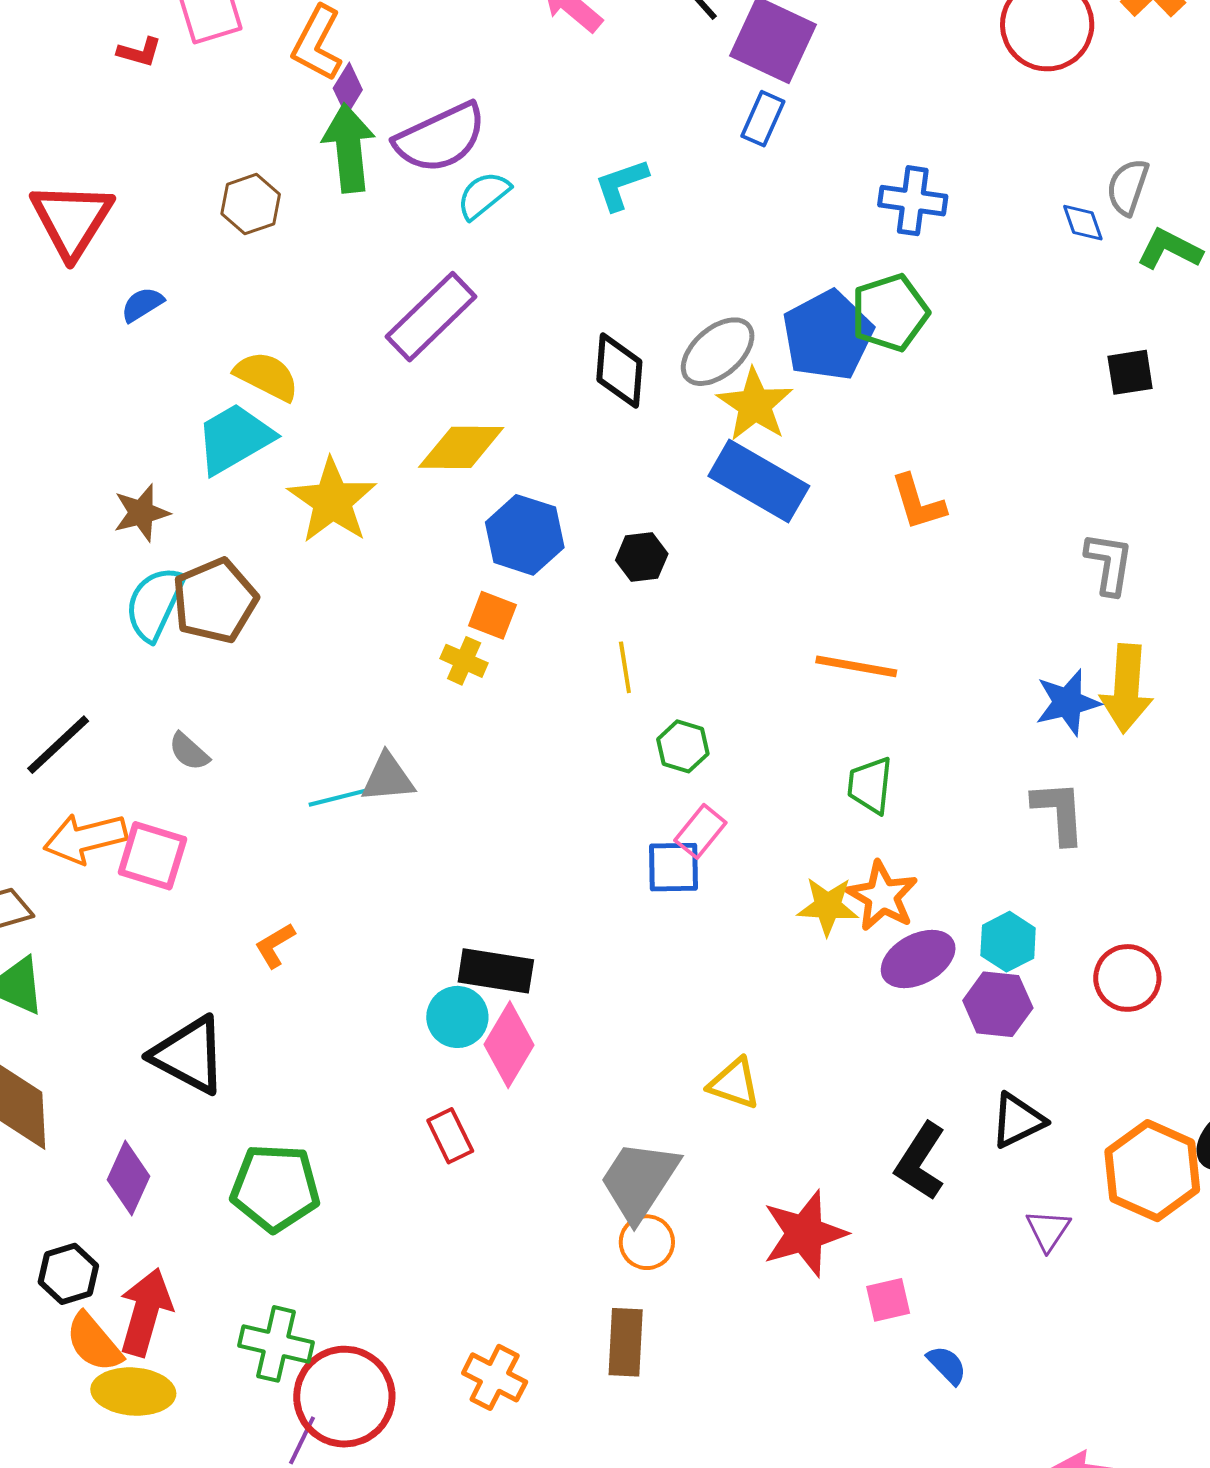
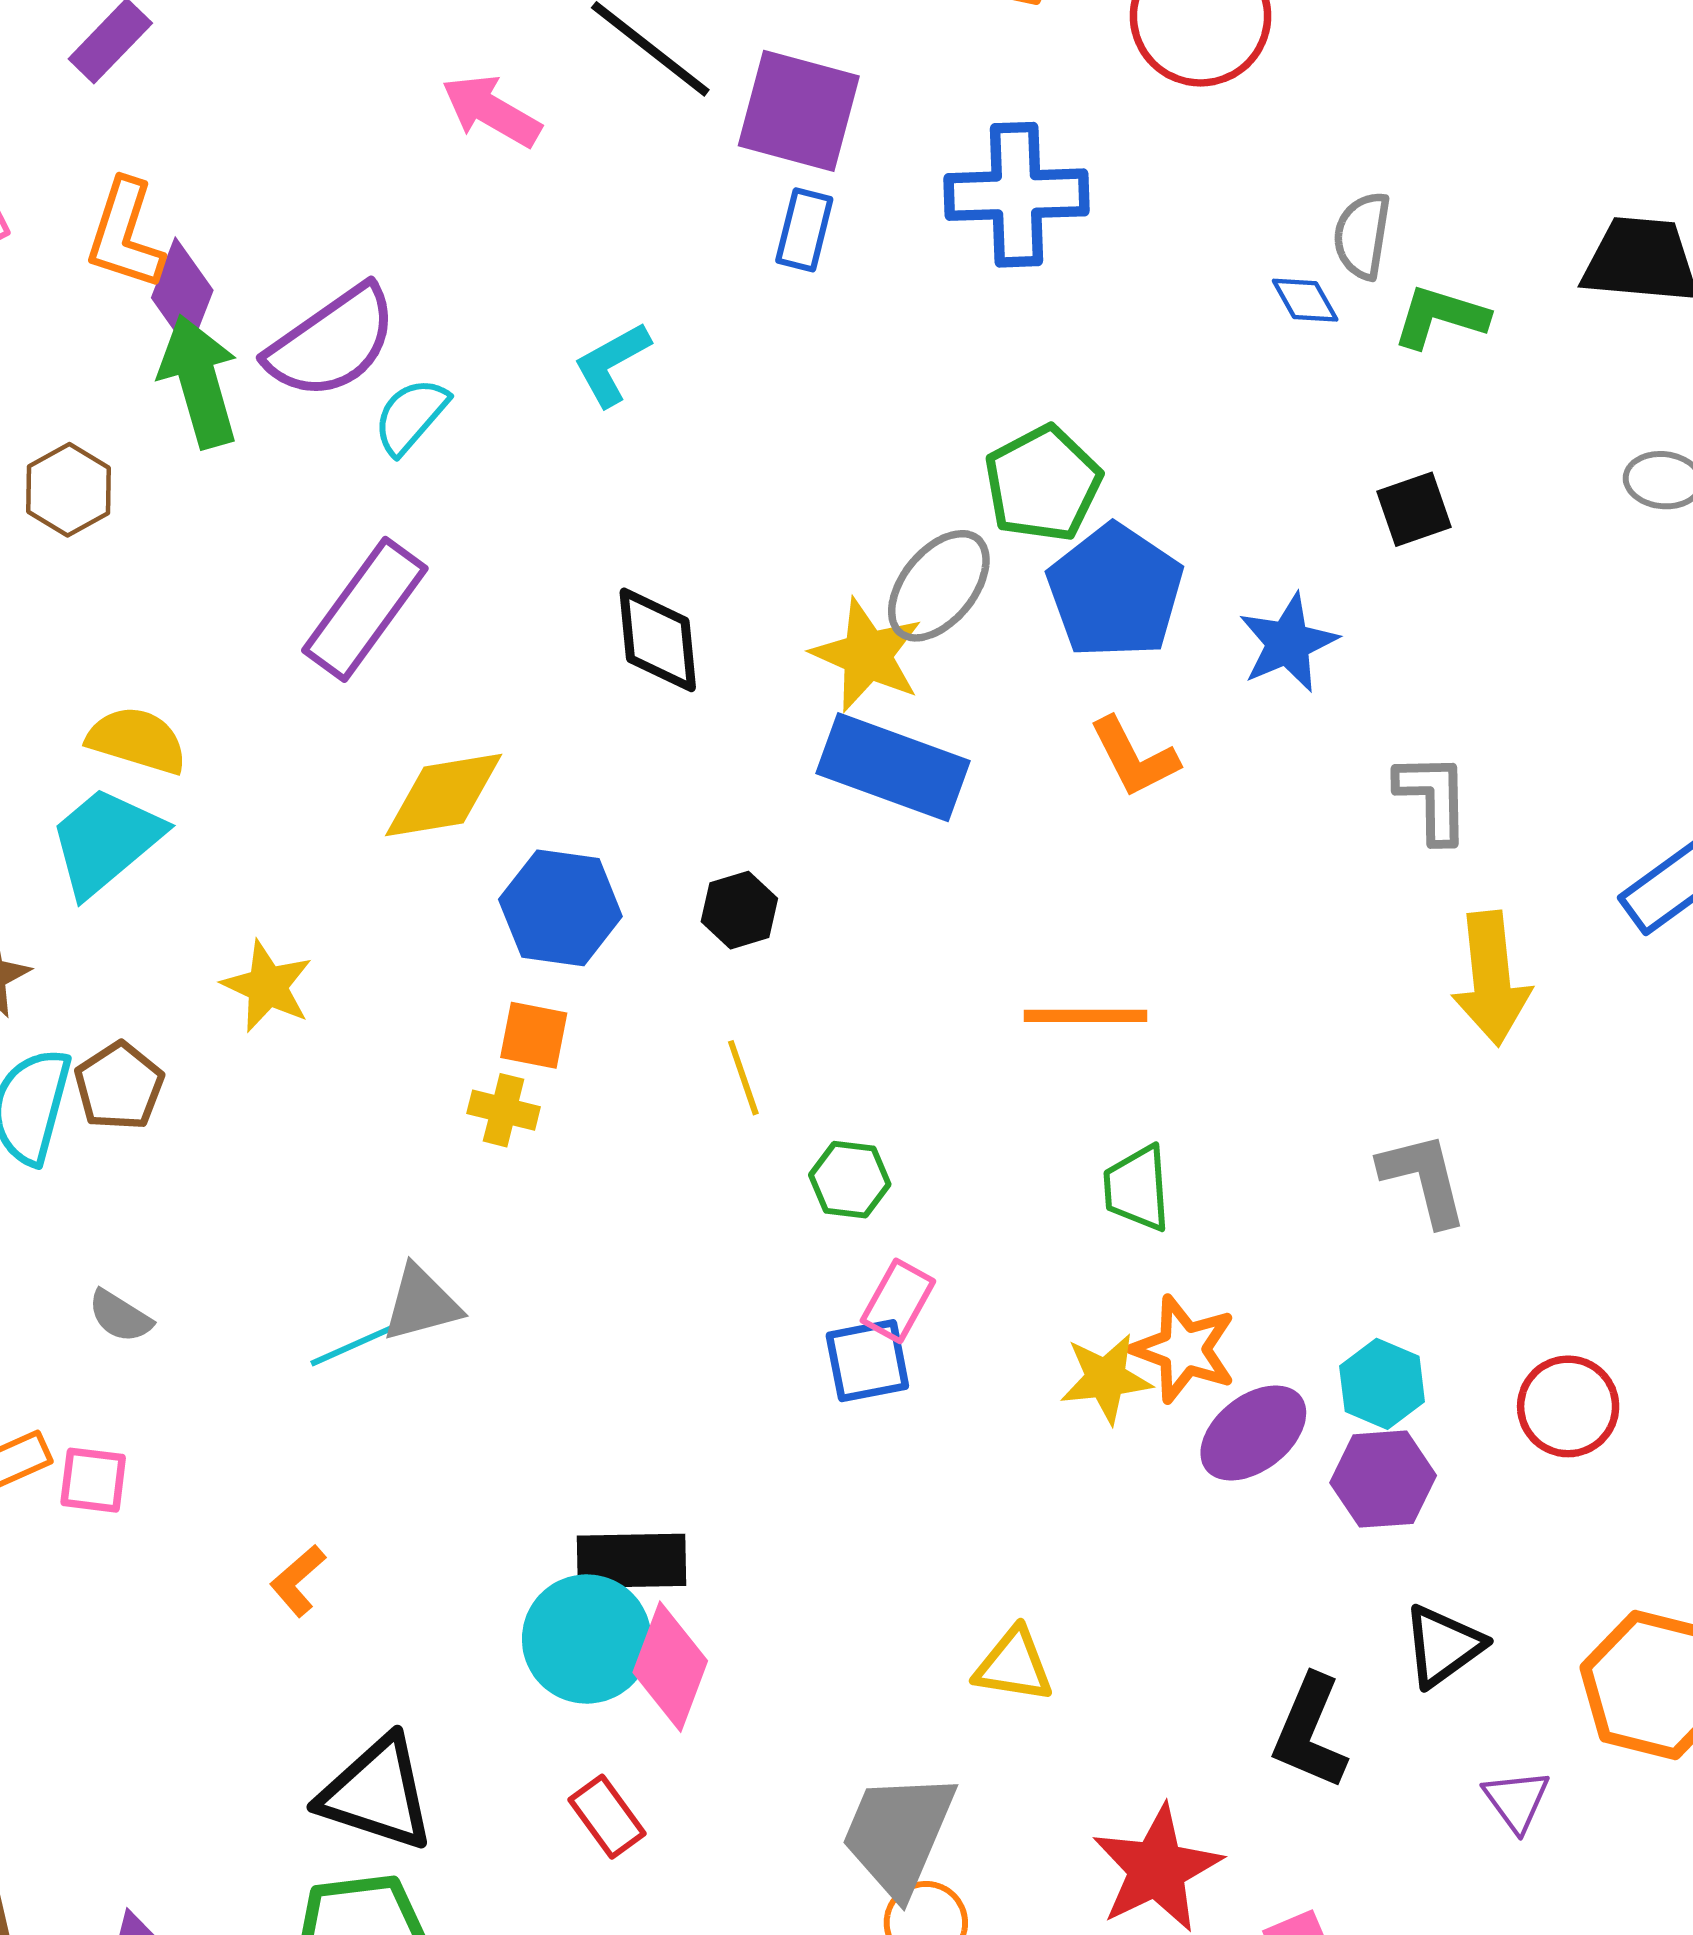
purple diamond: (348, 89) -> (182, 294), size x1.4
blue cross: (913, 201) -> (1017, 195), moved, size x1.4
blue pentagon: (828, 335) -> (1115, 591), moved
gray ellipse: (718, 352) -> (939, 586), moved
yellow star: (332, 501) -> (267, 986), moved, size x0.7
brown pentagon: (215, 601) -> (119, 1086), size x0.7
blue star: (1068, 702) -> (1288, 643), moved
pink square: (152, 856) -> (93, 1480), size x0.7
cyan circle: (457, 1017) -> (587, 1639), size x1.4
black triangle: (189, 1055) -> (377, 1793), moved

